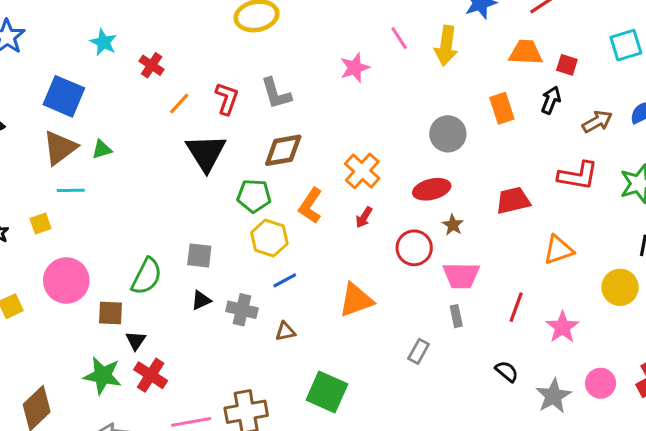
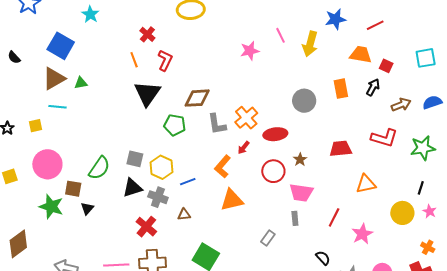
red cross: (152, 65) -> (147, 34), moved
gray L-shape: (276, 93) -> (217, 124), moved
orange line: (179, 104) -> (134, 60), turned -70
red ellipse: (432, 189) -> (275, 134), moved
orange L-shape: (310, 206) -> (223, 166), moved
yellow hexagon: (269, 238) -> (161, 167), moved
black triangle: (201, 300) -> (132, 188), size x1.5
red cross: (151, 375) -> (146, 227), moved
green star: (103, 376) -> (51, 207), moved

